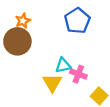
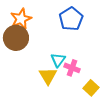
orange star: (23, 21) -> (21, 19), size x1.5
cyan triangle: (63, 65) -> (58, 60), turned -42

